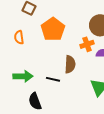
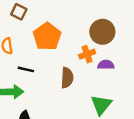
black line: (53, 79) -> (26, 69), moved

